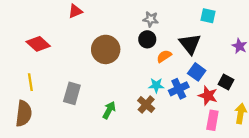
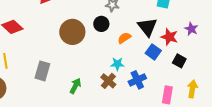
black circle: (147, 39) -> (101, 24), moved
blue cross: (179, 89) -> (137, 80), moved
red star: (208, 96) -> (169, 37), moved

